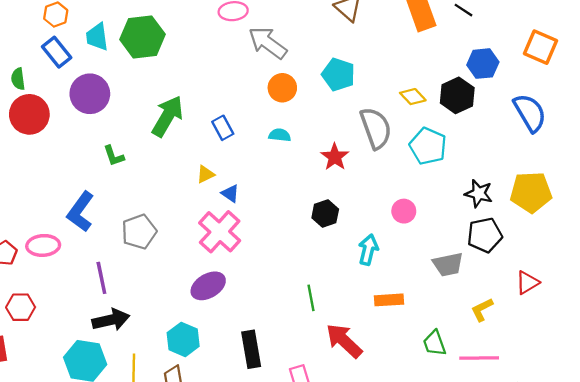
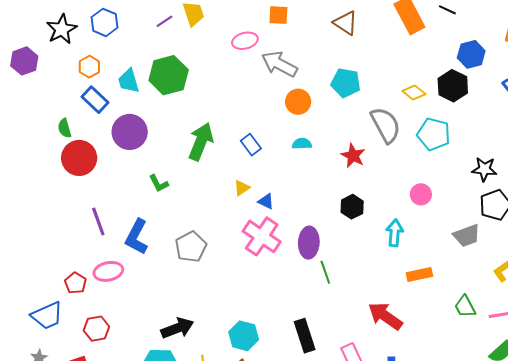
purple line: (101, 278) -> (98, 222), moved
purple ellipse: (208, 286) -> (309, 243), moved, turned -48
green line: (311, 298) -> (325, 272), moved

